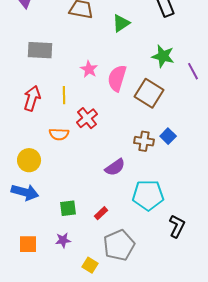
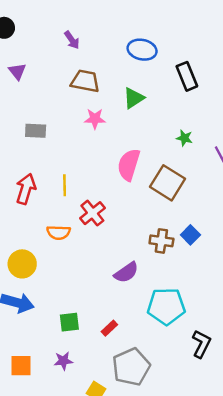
gray rectangle: (40, 50) -> (36, 131), size x0.7
green star: (163, 56) -> (184, 138), size x0.6
pink star: (89, 69) -> (95, 119), moved, turned -30

